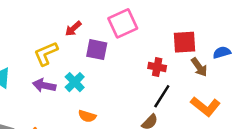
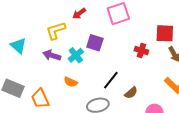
purple square: (97, 50) -> (95, 43), moved
black line: (162, 96) -> (111, 80), moved
orange semicircle: (87, 116) -> (71, 82), moved

